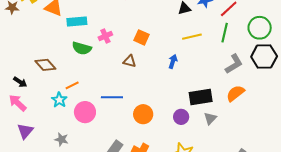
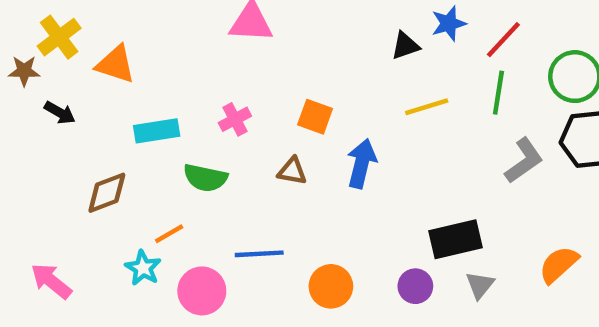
cyan rectangle: (77, 21) -> (157, 131), moved
green semicircle: (82, 48) -> (205, 178), moved
blue arrow: (173, 61) -> (362, 163), moved, size x1.5
brown diamond: (45, 65) -> (107, 193), turned -65
black arrow: (20, 82) -> (60, 113), moved
orange semicircle: (235, 93) -> (559, 265), moved

